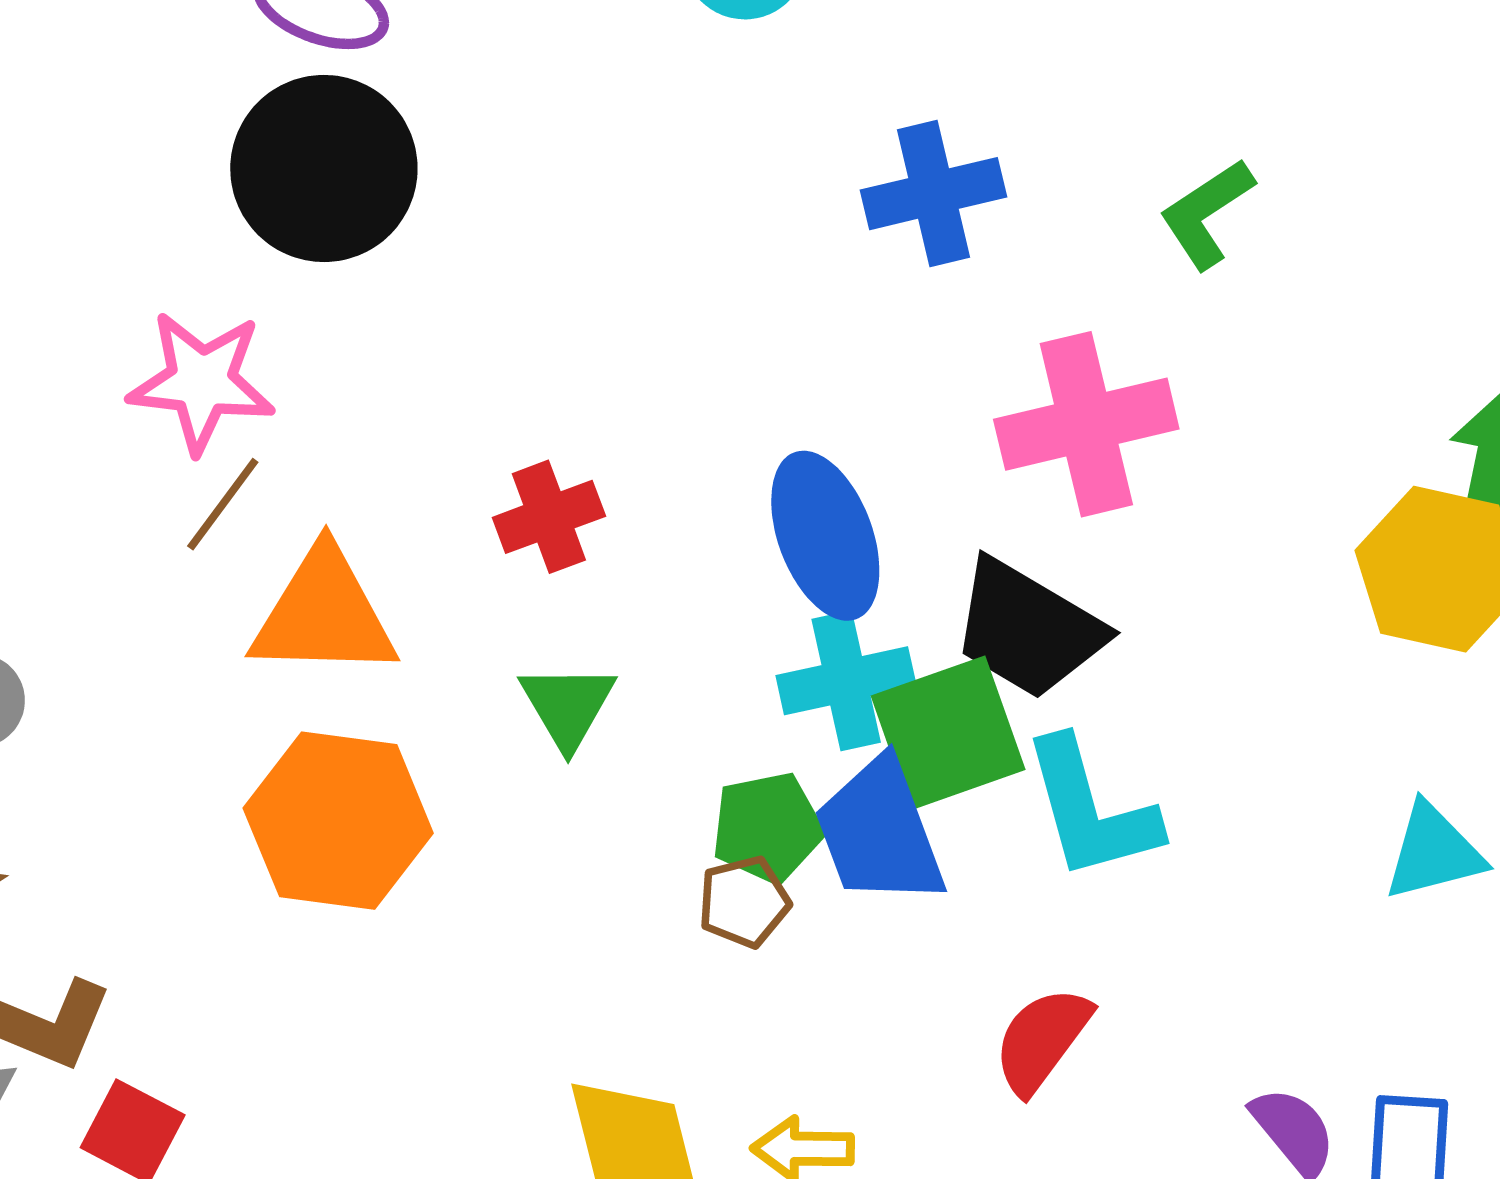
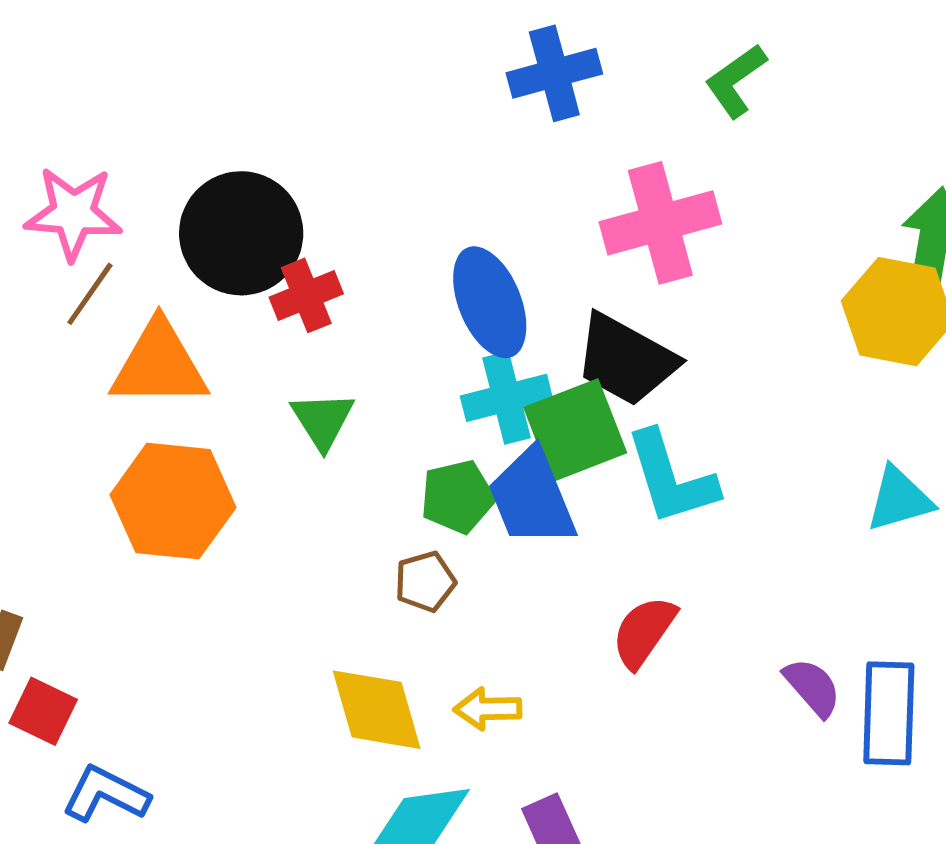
black circle: (324, 168) -> (241, 233), moved
brown pentagon: (744, 902) -> (425, 582), moved

